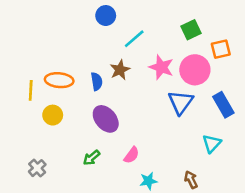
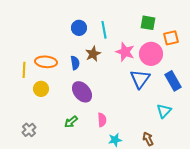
blue circle: (106, 16) -> (79, 28), moved
green square: (191, 30) -> (148, 23), turned 35
cyan line: (134, 39) -> (104, 30), turned -60
pink semicircle: (132, 155) -> (102, 120), turned -40

